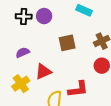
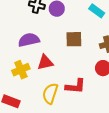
purple semicircle: (23, 53) -> (29, 40), size x1.5

